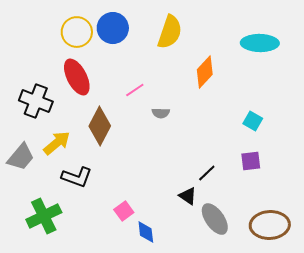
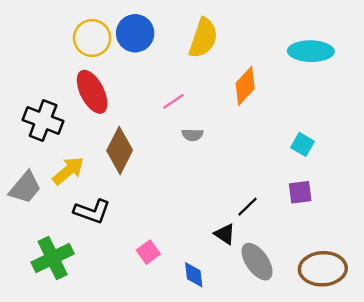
pink line: (135, 90) -> (173, 101), moved
blue diamond: (146, 232) -> (194, 275), moved

